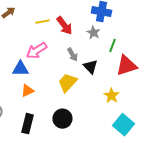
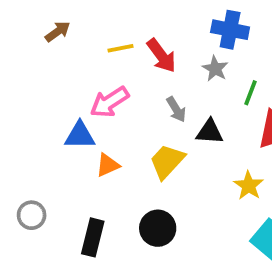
black triangle: (90, 67) -> (210, 132), turned -42
orange triangle: (27, 91) -> (108, 165), moved

